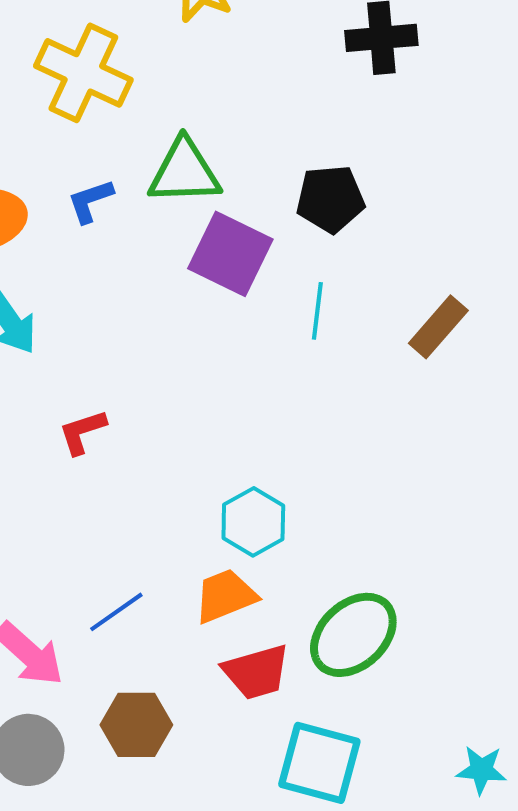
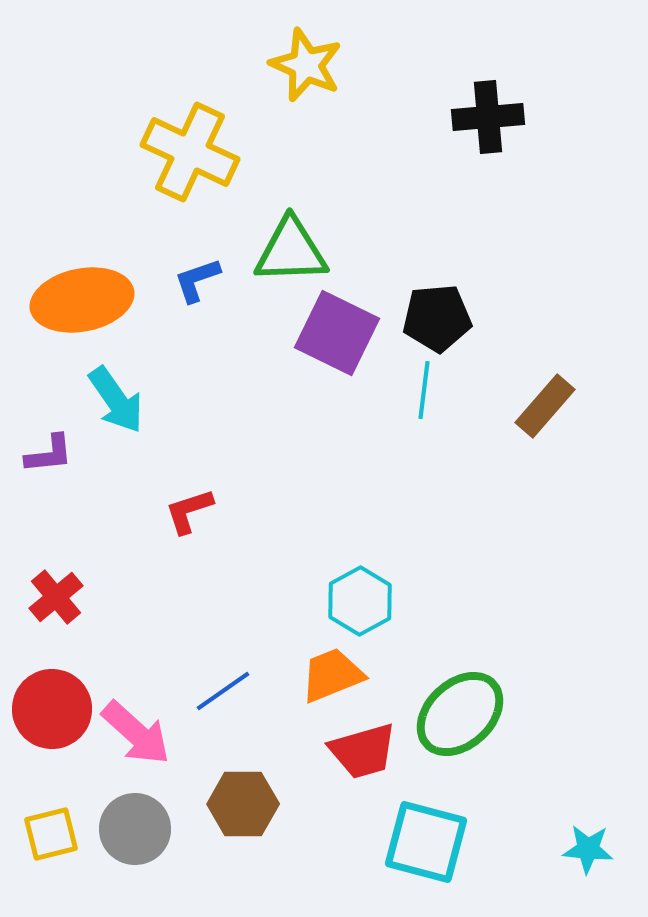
black pentagon: (330, 199) -> (437, 318), moved

